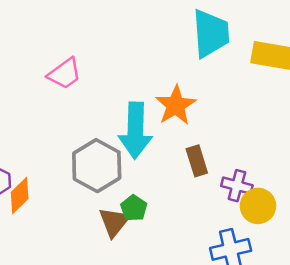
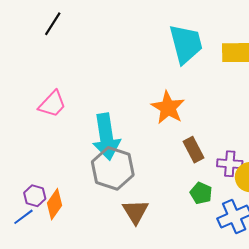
pink trapezoid: (65, 74) -> (52, 104), moved
cyan arrow: (135, 130) -> (106, 137), moved
green pentagon: (134, 208) -> (201, 193), moved

